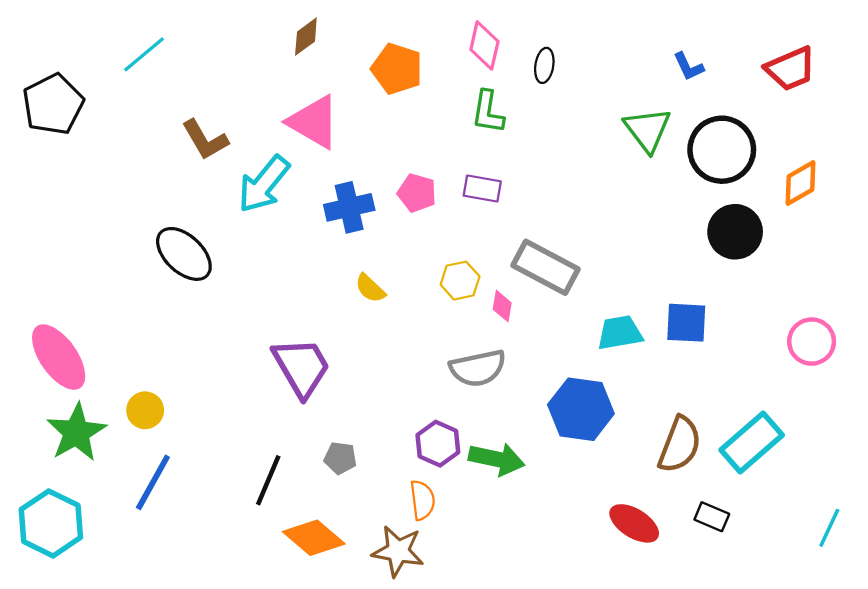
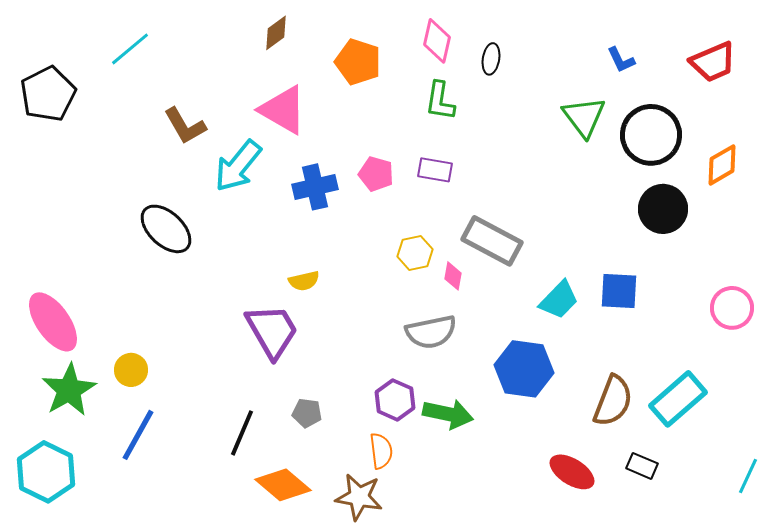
yellow semicircle: (370, 288) -> (304, 281), moved, turned -56
cyan trapezoid: (620, 333) -> (559, 300), turned 144

